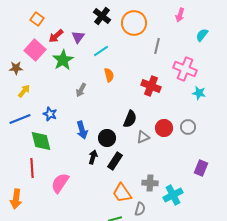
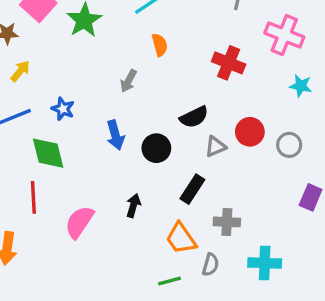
gray arrow: (81, 90) -> (128, 81), moved
cyan star: (199, 93) -> (301, 86), moved
black semicircle: (130, 119) -> (194, 117), turned 42
gray circle: (188, 127) -> (289, 145), moved
black arrow: (93, 157) -> (133, 206), moved
black rectangle: (115, 161) -> (192, 189), moved
cyan cross: (173, 195) -> (265, 263), moved, turned 30

